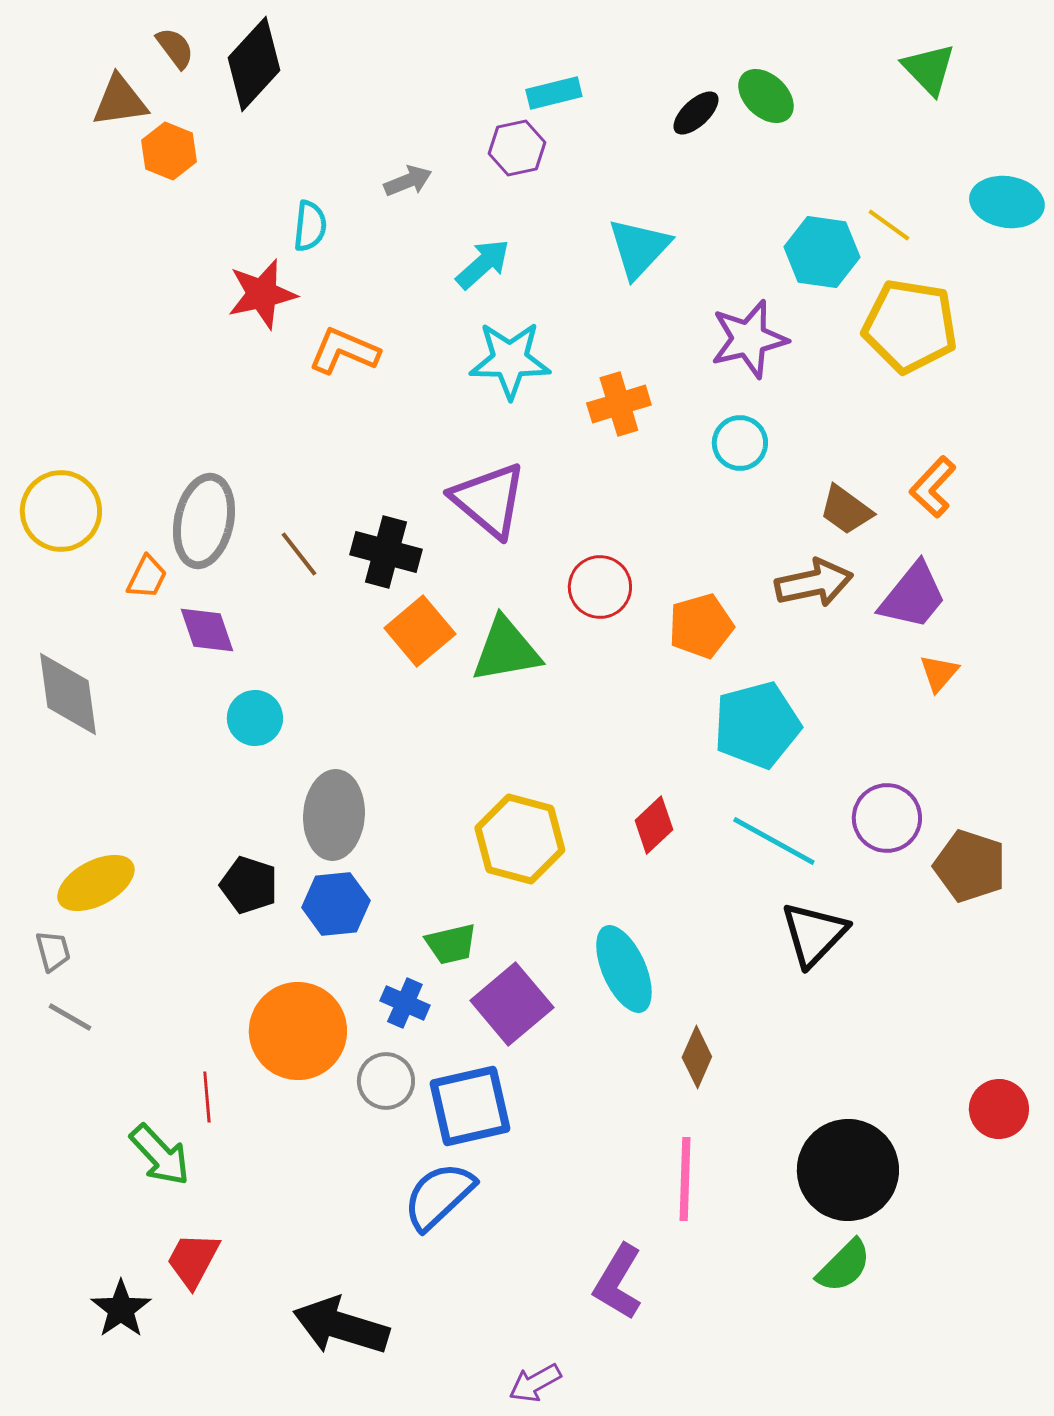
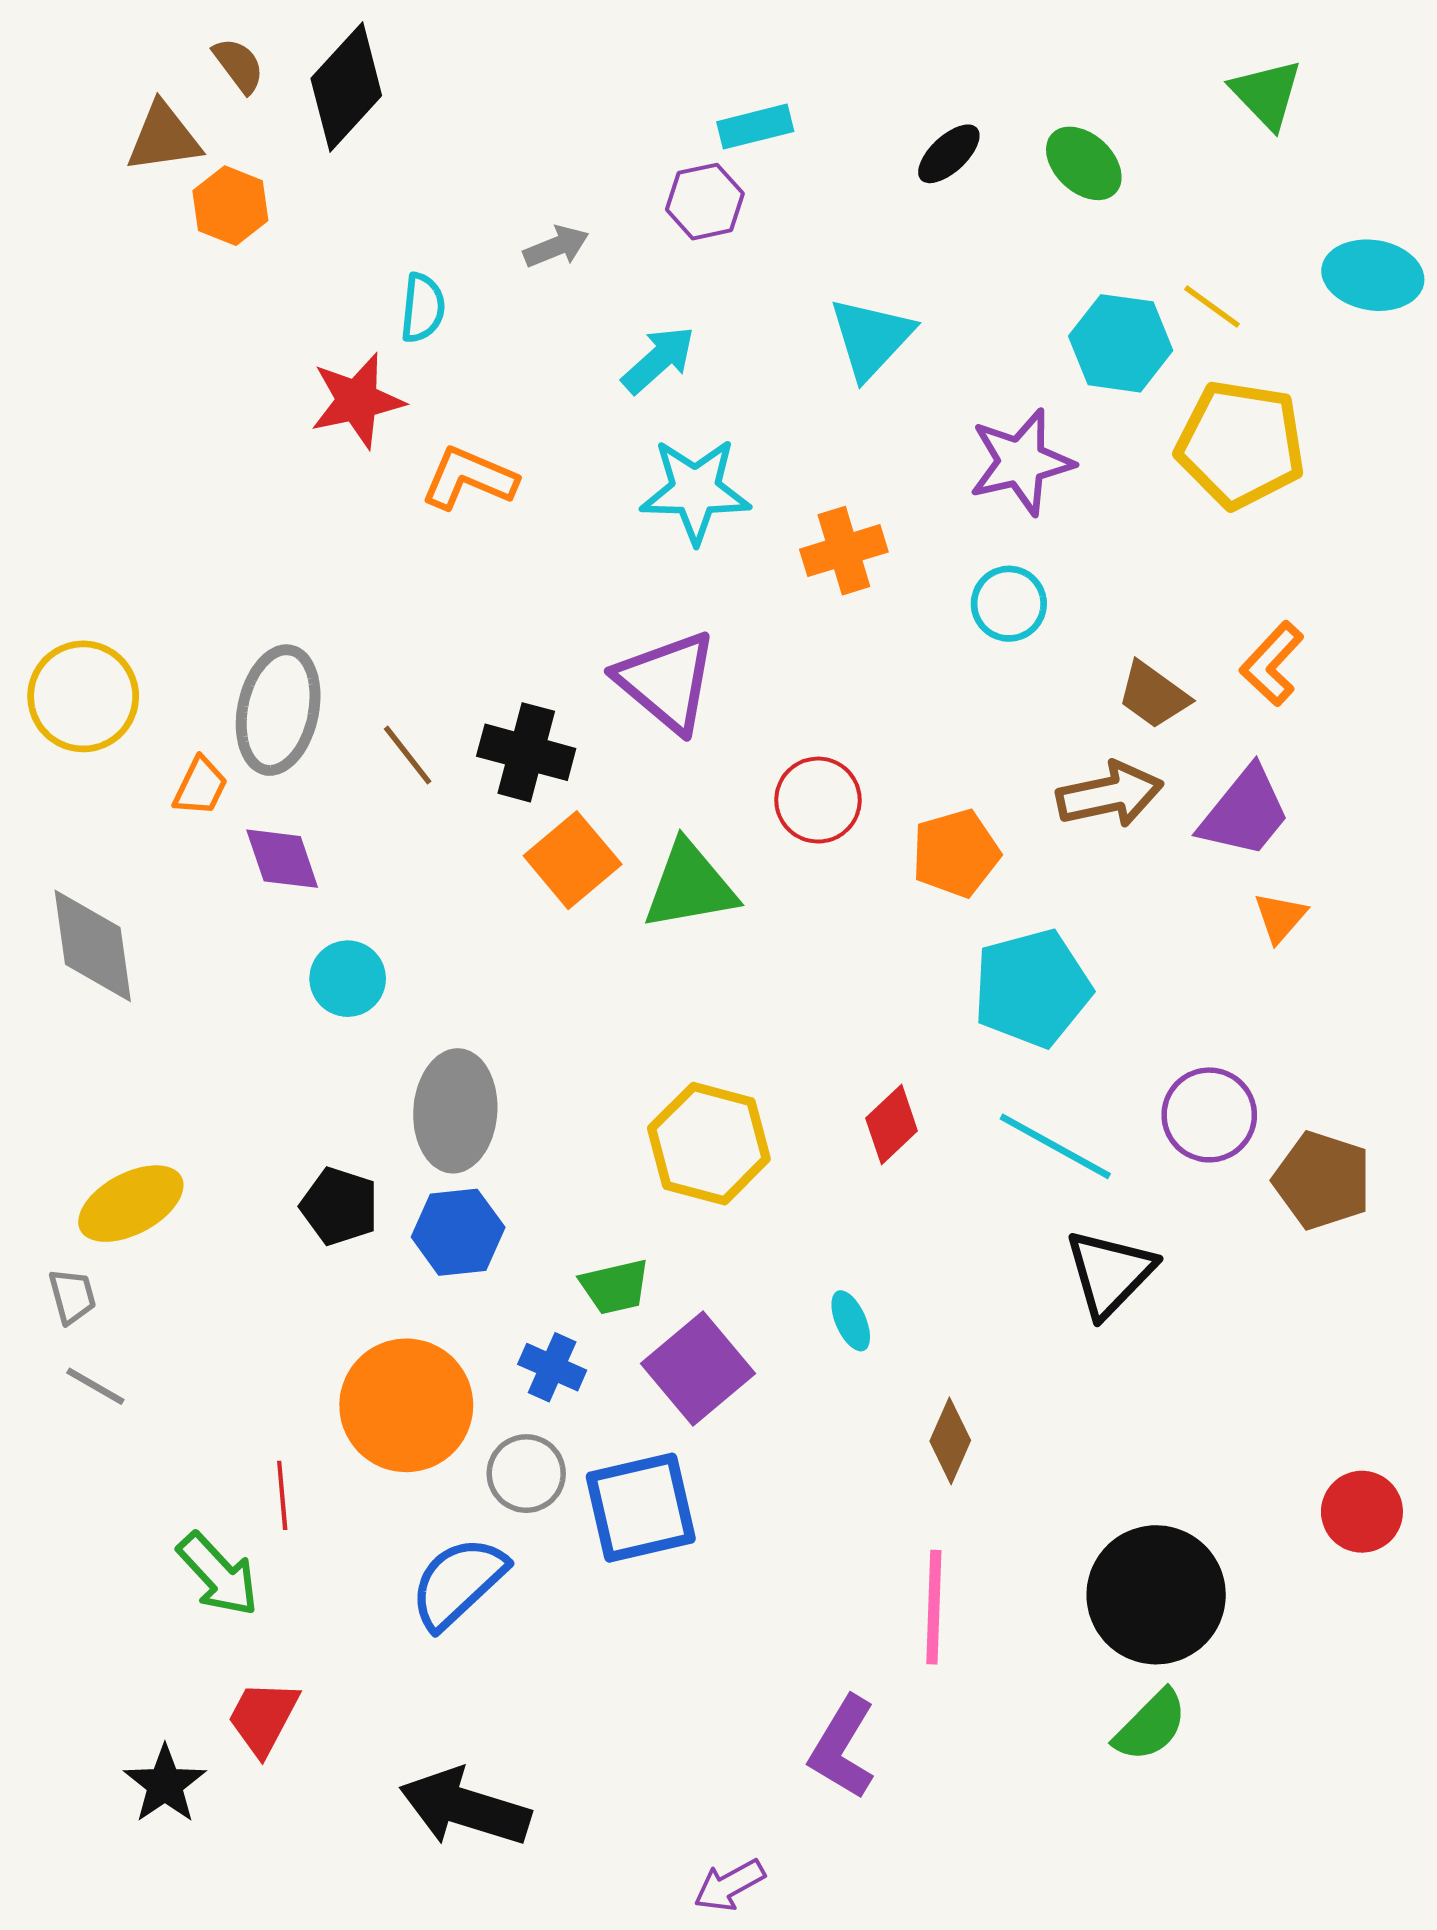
green ellipse: (766, 96) -> (1084, 163), moved
cyan ellipse: (624, 969) -> (851, 1321), size x0.5
blue semicircle: (439, 1196) -> (458, 1583), moved

